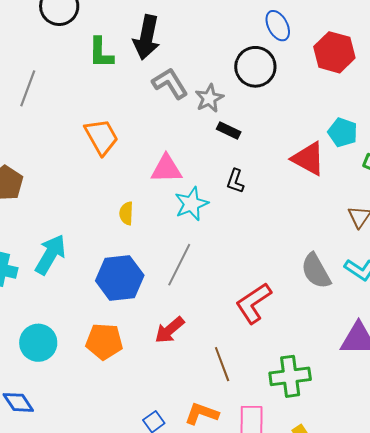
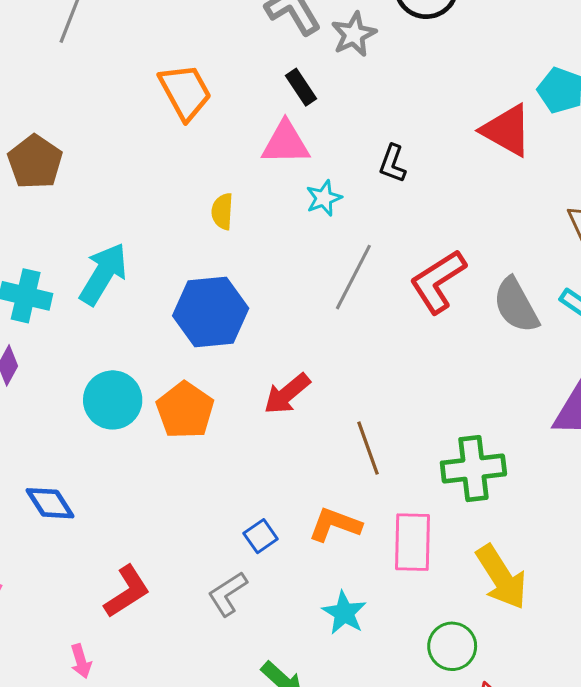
black rectangle: (229, 131) -> (301, 87), moved, turned 30
cyan star: (191, 204) -> (324, 198), size x0.7
gray line: (179, 265) -> (353, 277), moved
red L-shape: (253, 303) -> (438, 281), moved
orange pentagon: (104, 341) -> (185, 410), turned 30
cyan circle: (38, 343) -> (113, 400), moved

